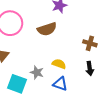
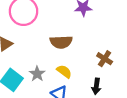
brown semicircle: (47, 29) -> (61, 42), moved

